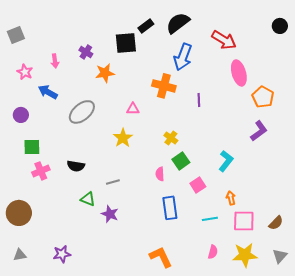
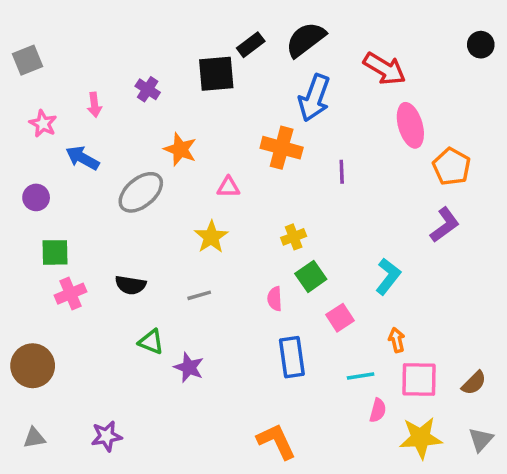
orange star: (105, 73) -> (180, 149), moved, turned 30
yellow cross: (171, 138) -> (294, 237), turned 32
gray line: (113, 182) -> (199, 295), moved
pink semicircle: (213, 252) -> (378, 410), moved

